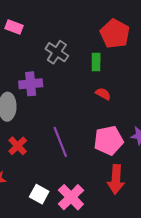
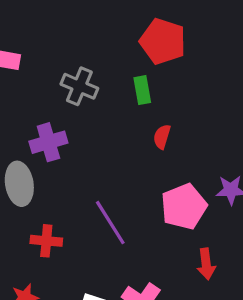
red semicircle: (103, 94) -> (162, 137), turned -91
red cross: (18, 146) -> (46, 241), turned -30
red arrow: (116, 179) -> (206, 264), size x0.7

